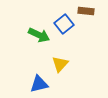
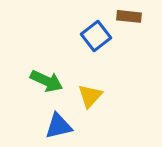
green arrow: (39, 35) -> (46, 81), moved

